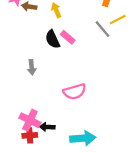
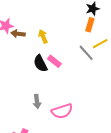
gray arrow: (32, 67) -> (37, 101), moved

